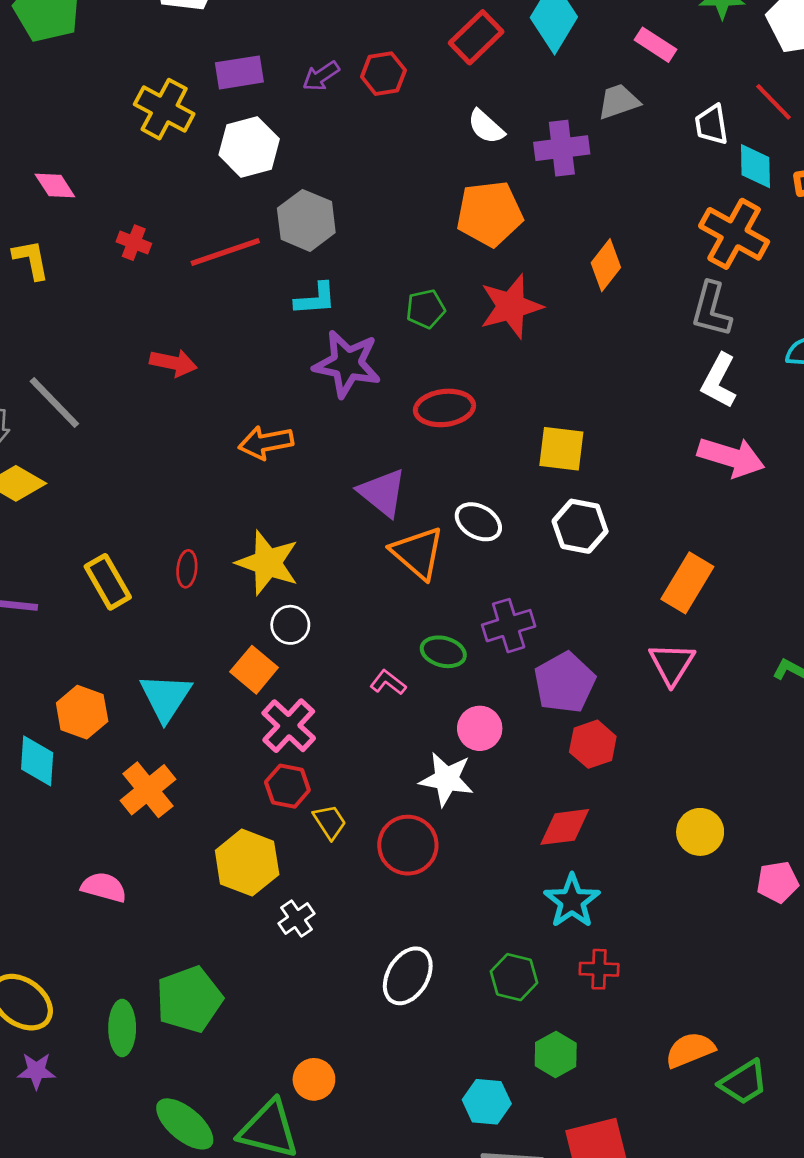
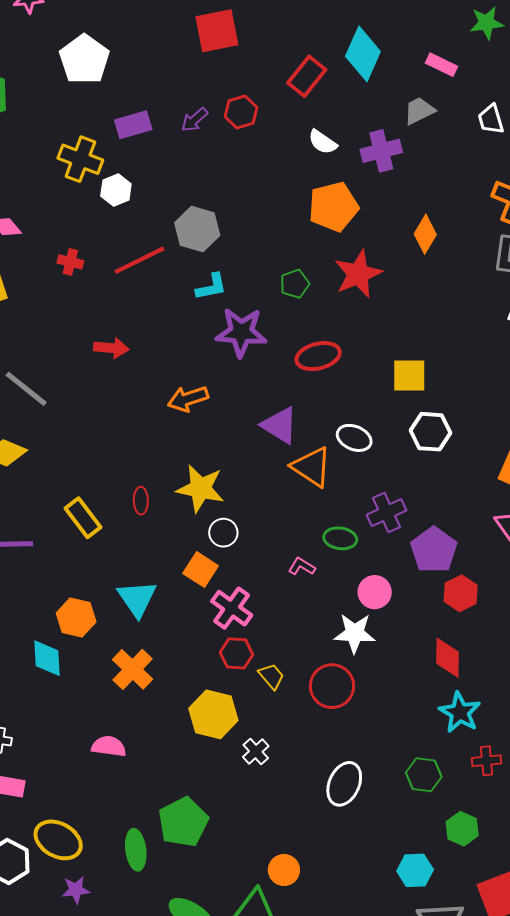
white hexagon: (249, 147) -> (116, 190), moved, size x0.7
red diamond: (565, 827) -> (448, 658), turned -75

